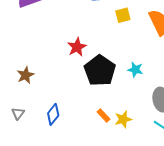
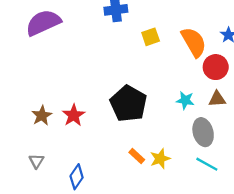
red star: (77, 47) -> (74, 115), moved
cyan star: (135, 70) -> (185, 100), moved
blue diamond: (53, 114) -> (77, 177), moved

